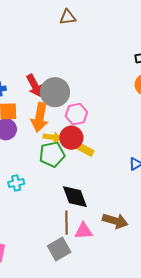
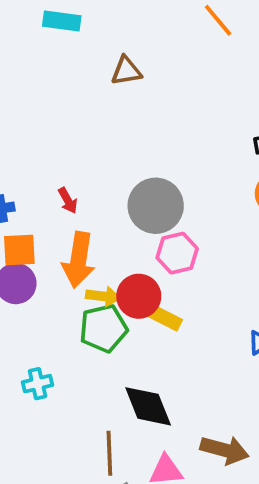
red arrow: (35, 86) -> (68, 200), size x0.6
gray circle: (55, 92) -> (156, 206), moved
pink hexagon: (76, 114) -> (177, 253), moved
brown line: (66, 223) -> (109, 453), moved

